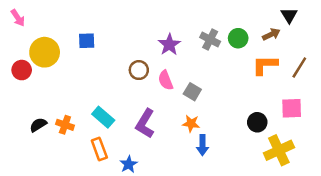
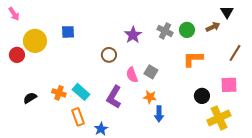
orange L-shape: (265, 65) -> (193, 59), moved
pink semicircle: (166, 80) -> (132, 75), moved
orange cross: (65, 125) -> (59, 93), moved

